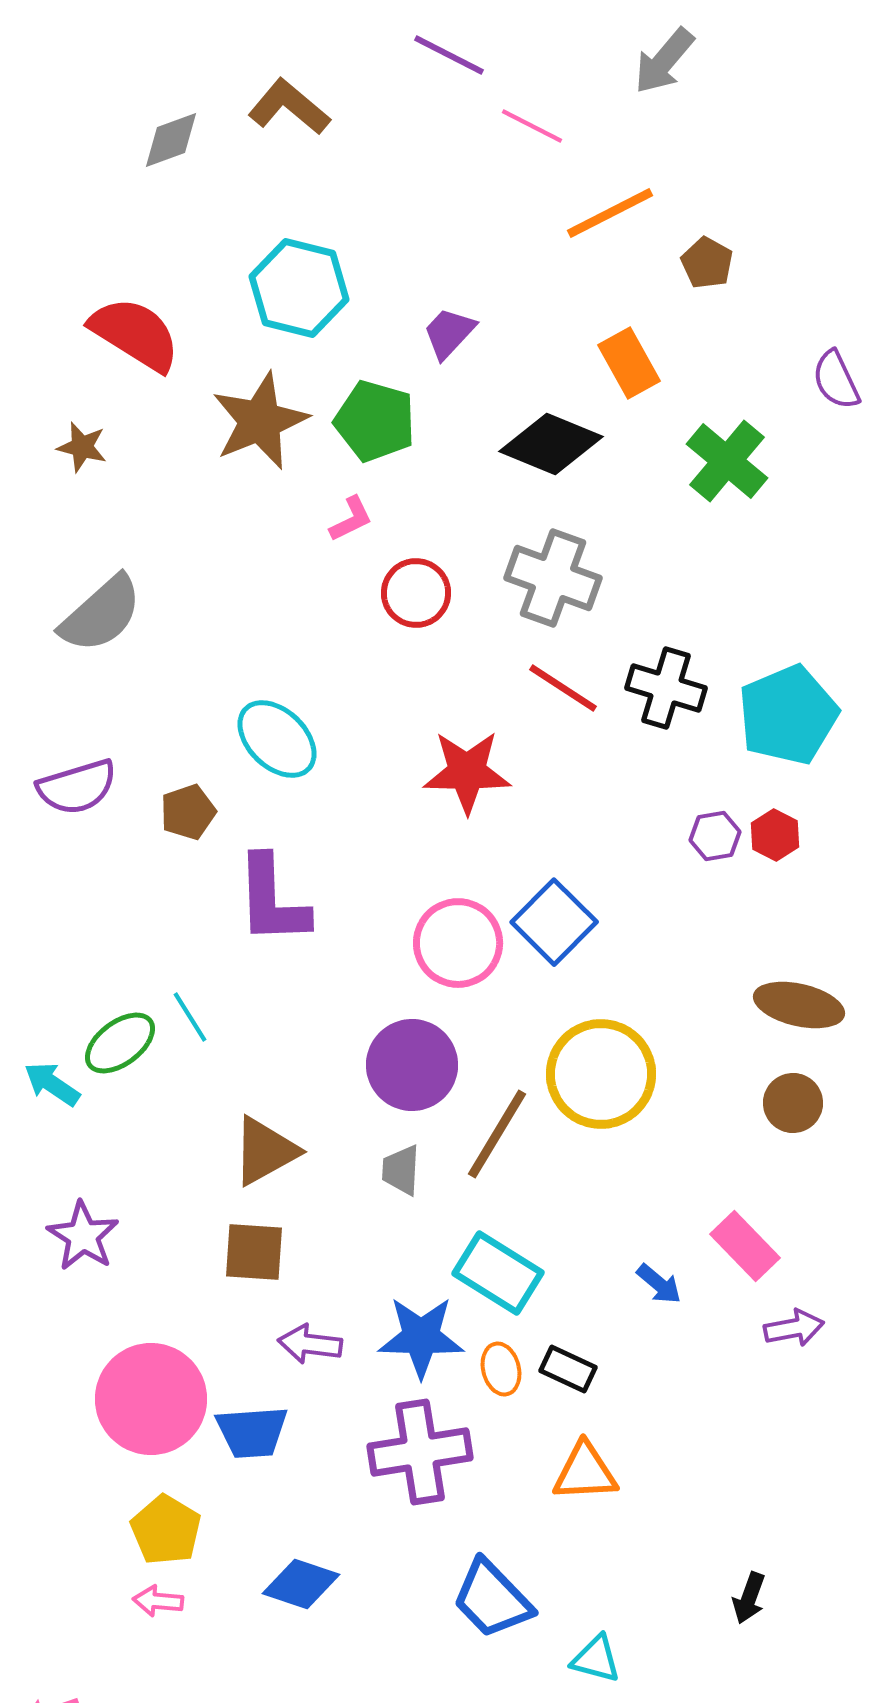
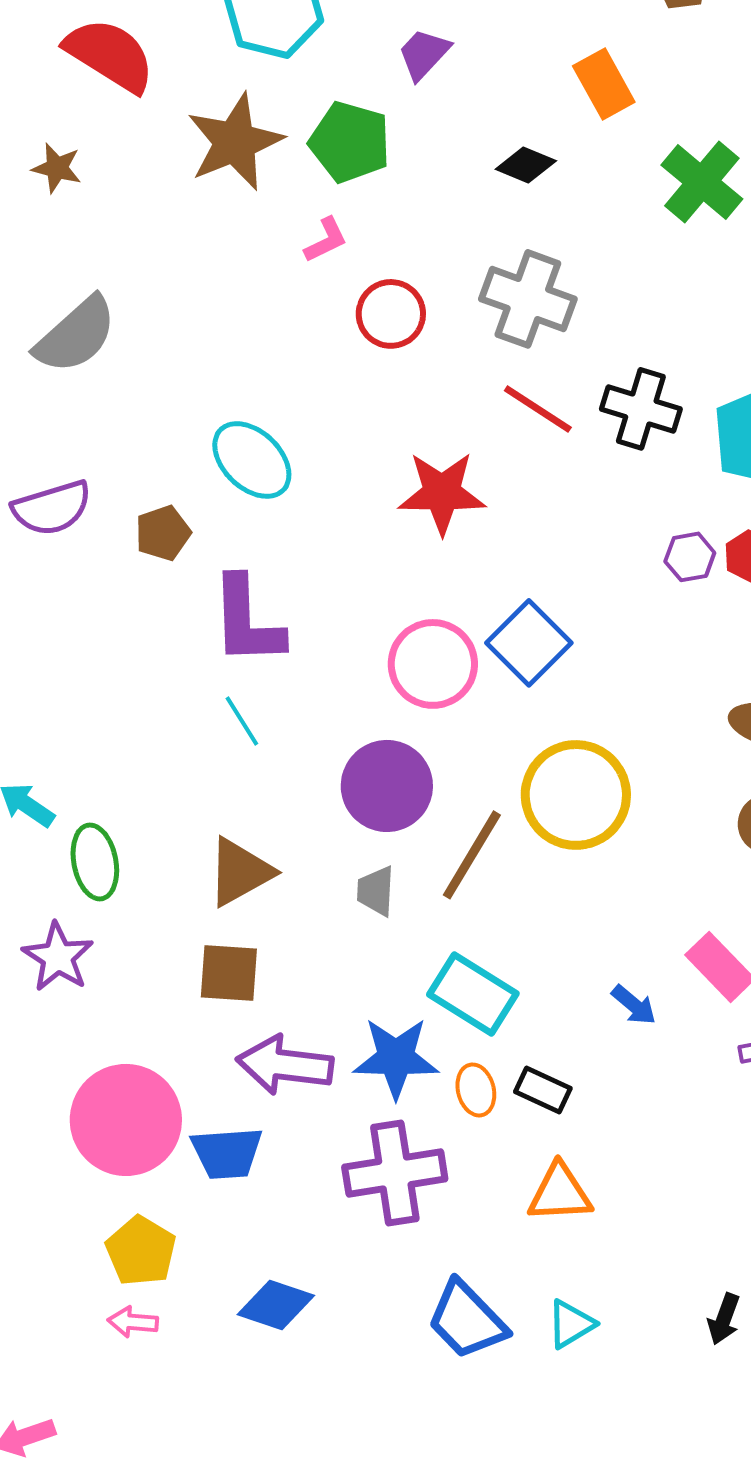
black diamond: (551, 444) -> (526, 165), size x0.6
cyan line: (190, 1017) -> (242, 721), moved
green ellipse: (120, 1043) -> (95, 862), moved, turned -64
purple arrow: (310, 1344) -> (285, 1065), size x1.5
cyan triangle: (596, 1659) -> (571, 1324), moved, turned -46

